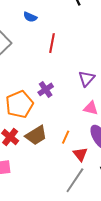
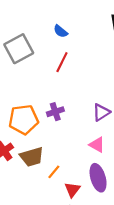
red line: (52, 43) -> (62, 62), moved
orange line: (66, 137) -> (54, 172), moved

